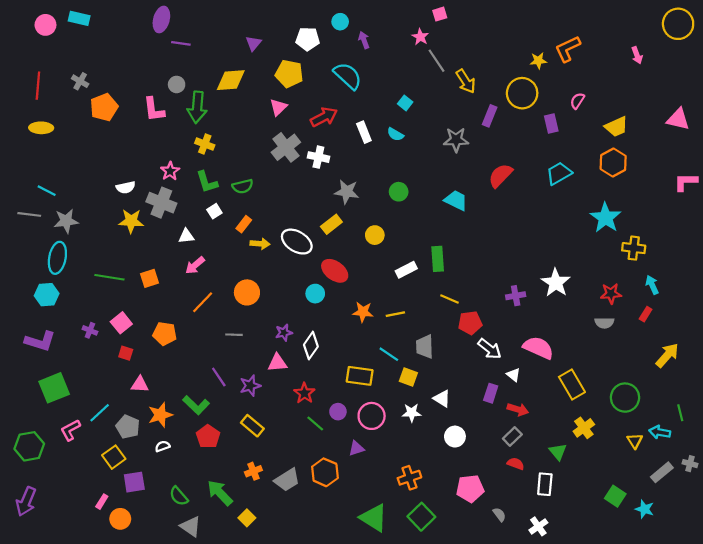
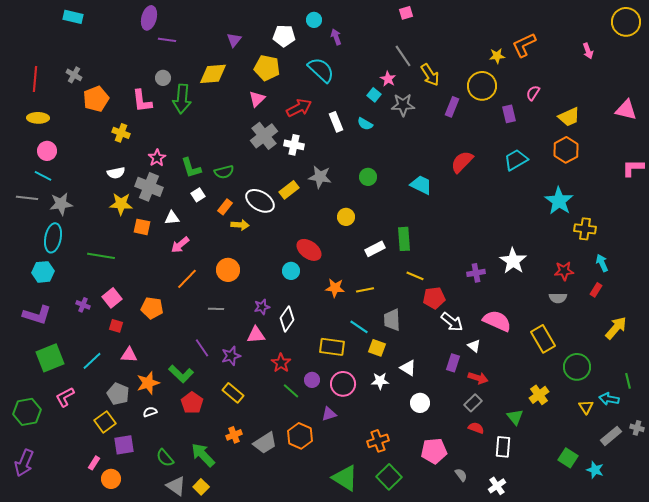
pink circle: (45, 25) -> (47, 151), moved
pink star: (420, 37) -> (388, 79), moved
gray star: (456, 140) -> (403, 105), moved
yellow cross: (205, 144) -> (121, 133), moved
yellow rectangle: (331, 224) -> (289, 190), moved
white ellipse: (297, 242) -> (260, 201), moved
orange square: (149, 278) -> (142, 227), moved, turned 30
yellow rectangle: (572, 385) -> (543, 339), moved
cyan line: (100, 413) -> (92, 361), moved
yellow square: (247, 518) -> (201, 487), moved

